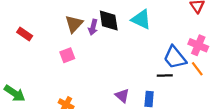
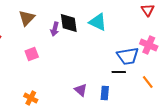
brown triangle: (74, 24) -> (27, 18), moved
blue trapezoid: (175, 58) -> (128, 56), turned -60
orange line: (197, 69) -> (148, 82), moved

